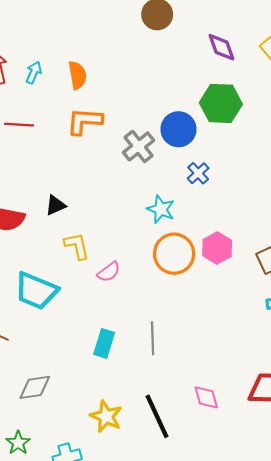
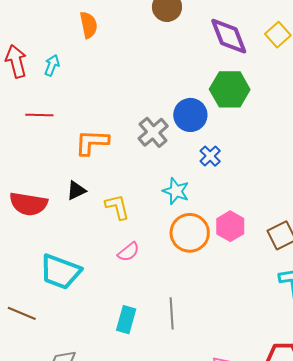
purple diamond: (221, 47) -> (229, 36), size x1.4
orange semicircle: (77, 75) -> (89, 25), moved
orange L-shape: (84, 121) -> (92, 142), moved
yellow L-shape: (77, 246) -> (117, 207), moved

